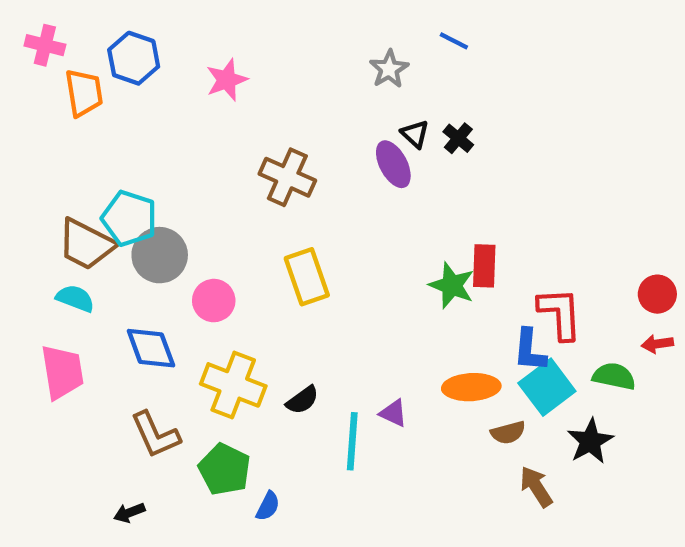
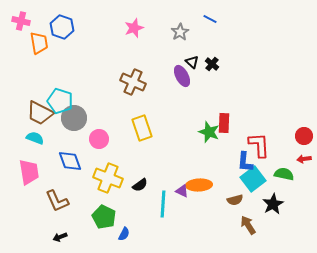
pink star: (227, 80) -> (134, 28), moved
orange ellipse: (471, 387) -> (199, 185), moved
brown L-shape: (155, 435) -> (57, 201), moved

